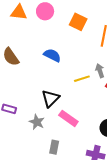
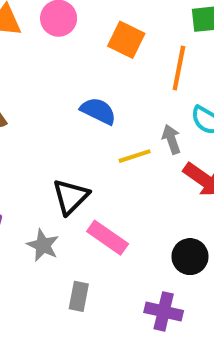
blue semicircle: (52, 55) -> (98, 111), moved

